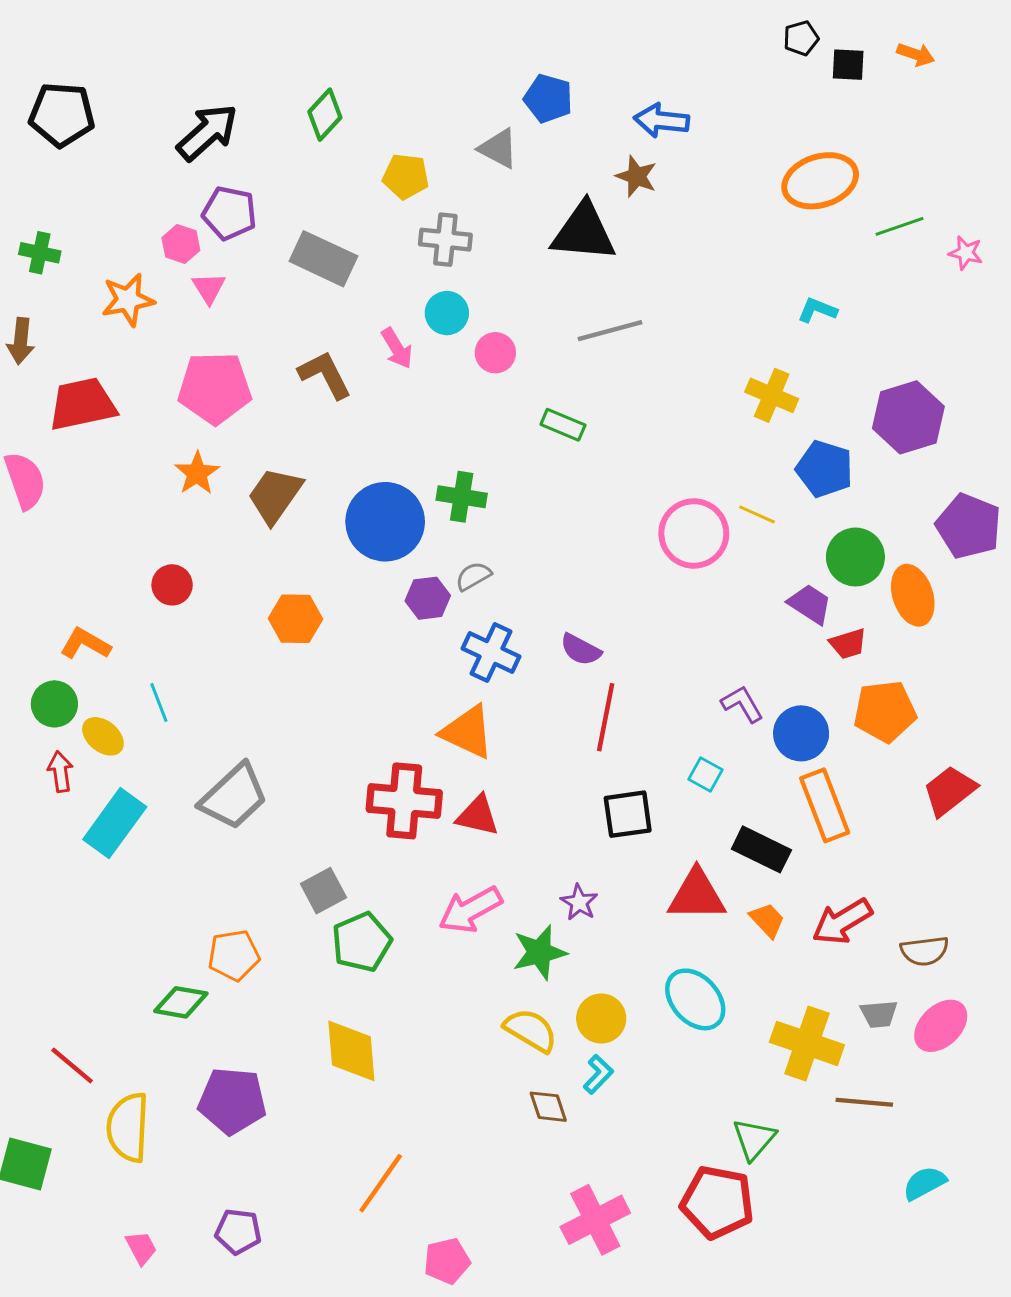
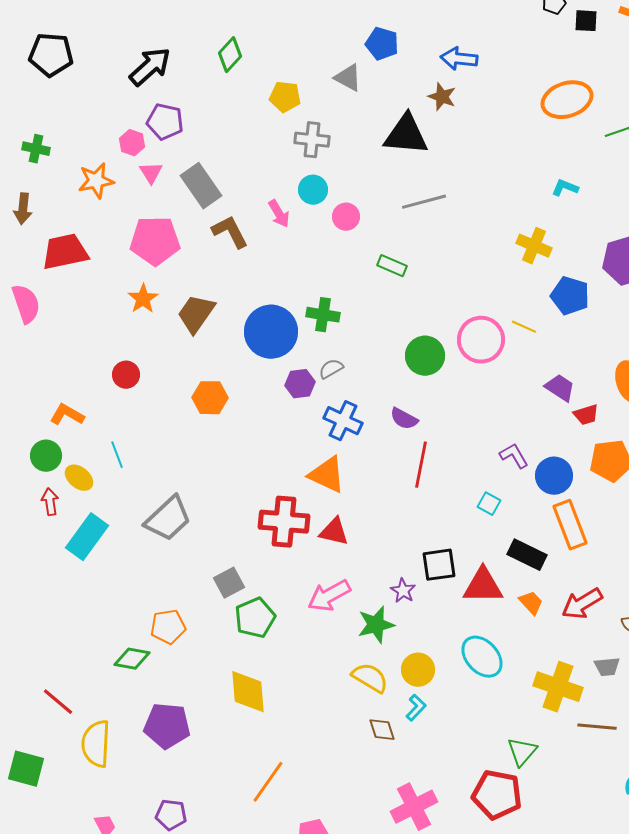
gray rectangle: (323, 259) -> (201, 186), moved, turned 30
green circle: (855, 557) -> (425, 356), moved
black square: (628, 814) -> (439, 565), moved

